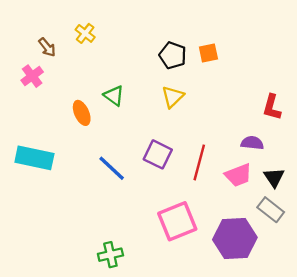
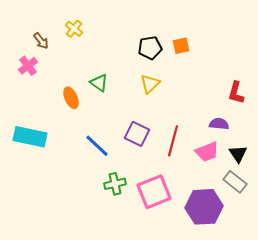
black pentagon: (173, 55) -> (150, 48), turned -30
green cross: (110, 255) -> (115, 184), moved

